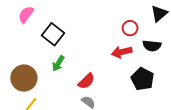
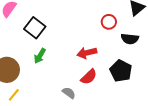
red arrow: (122, 52) -> (87, 53), moved
red semicircle: (86, 81) -> (89, 77), moved

